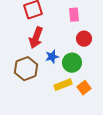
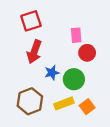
pink rectangle: (74, 15) -> (76, 35), moved
brown hexagon: (26, 69) -> (30, 101), moved

